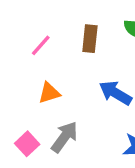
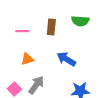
pink line: (41, 45) -> (22, 31), turned 48

